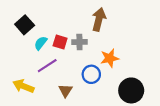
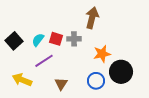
black square: (25, 25) -> (14, 41), moved
blue circle: (91, 74) -> (96, 81), moved
black circle: (131, 90) -> (121, 72), moved

